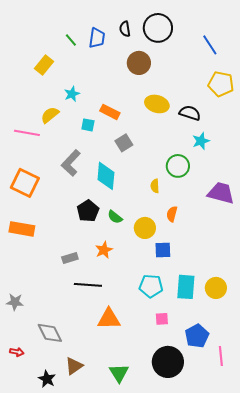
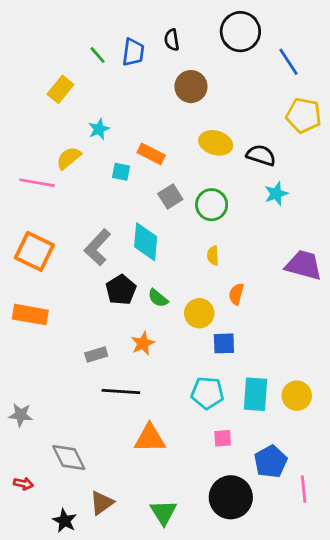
black circle: (158, 28) -> (240, 32), moved
gray L-shape: (71, 163) -> (98, 247), moved
green circle: (178, 166) -> (212, 205), moved

